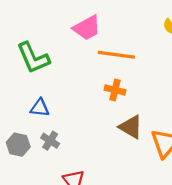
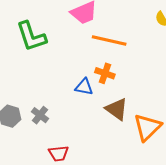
blue triangle: (40, 108) -> (84, 87), moved

